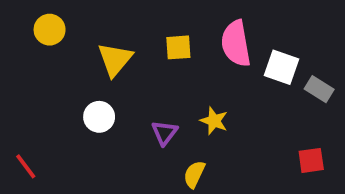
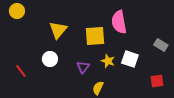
yellow circle: (50, 30) -> (17, 11), moved
yellow square: (178, 47) -> (95, 36), moved, size x1.5
white square: (281, 67) -> (130, 59), moved
red line: (26, 166) -> (21, 71), moved

